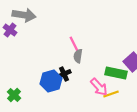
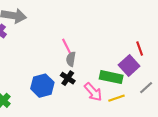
black cross: (64, 74) -> (68, 78), moved, turned -32
yellow line: (111, 94) -> (116, 98), moved

